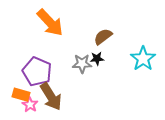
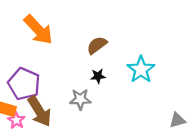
black star: (97, 59) -> (98, 76), moved
gray star: (82, 64) -> (80, 99), moved

